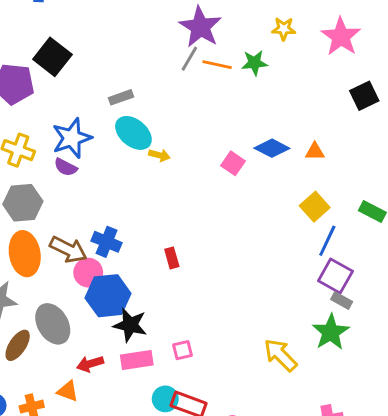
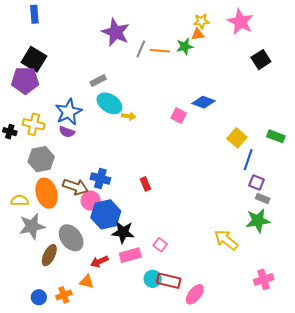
purple star: (200, 27) -> (116, 32), moved
black square: (52, 57) -> (34, 59), moved
orange triangle: (315, 151) -> (198, 34), moved
purple square: (335, 276) -> (256, 183), size x0.7
green star: (331, 332) -> (258, 221), turned 30
pink square: (183, 350) -> (160, 245), turned -32

